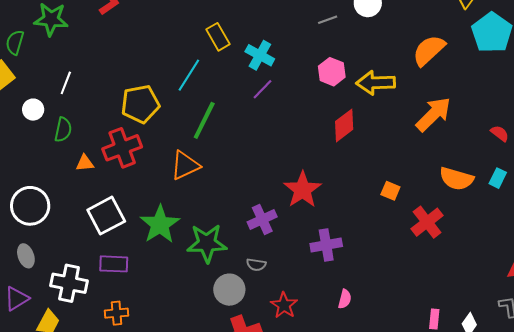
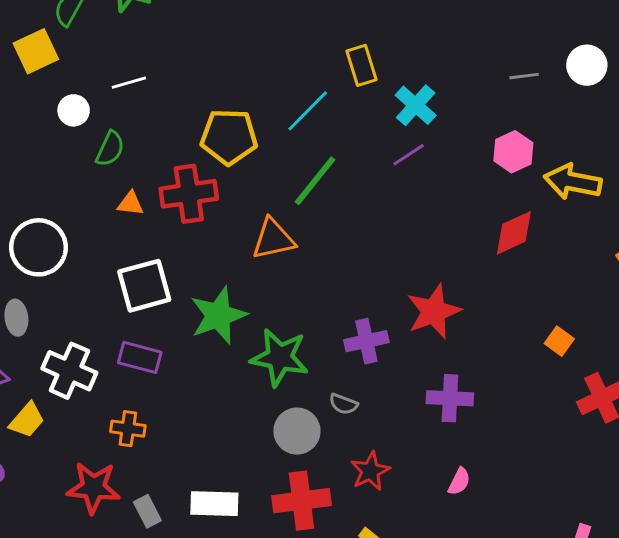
white line: (66, 83) -> (129, 83), turned 40

